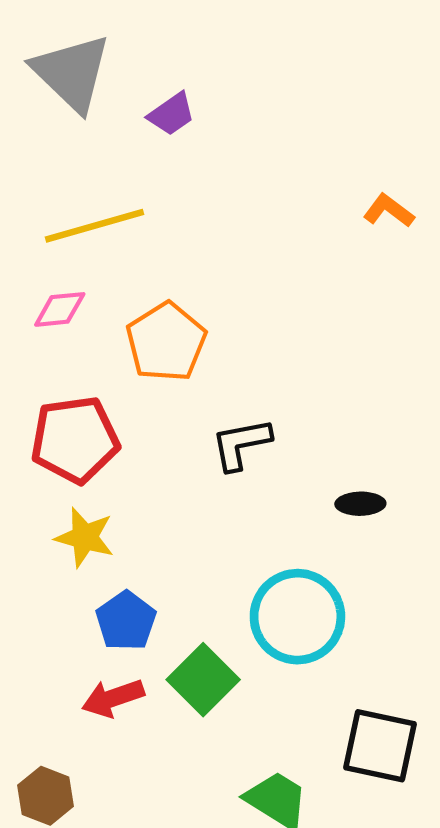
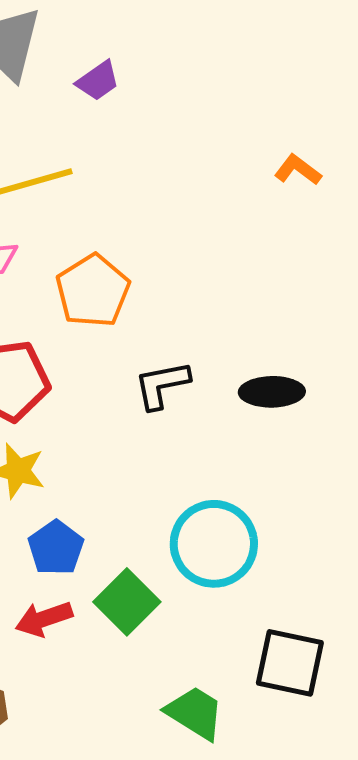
black ellipse: (360, 504) -> (272, 392), moved, size x1.4

